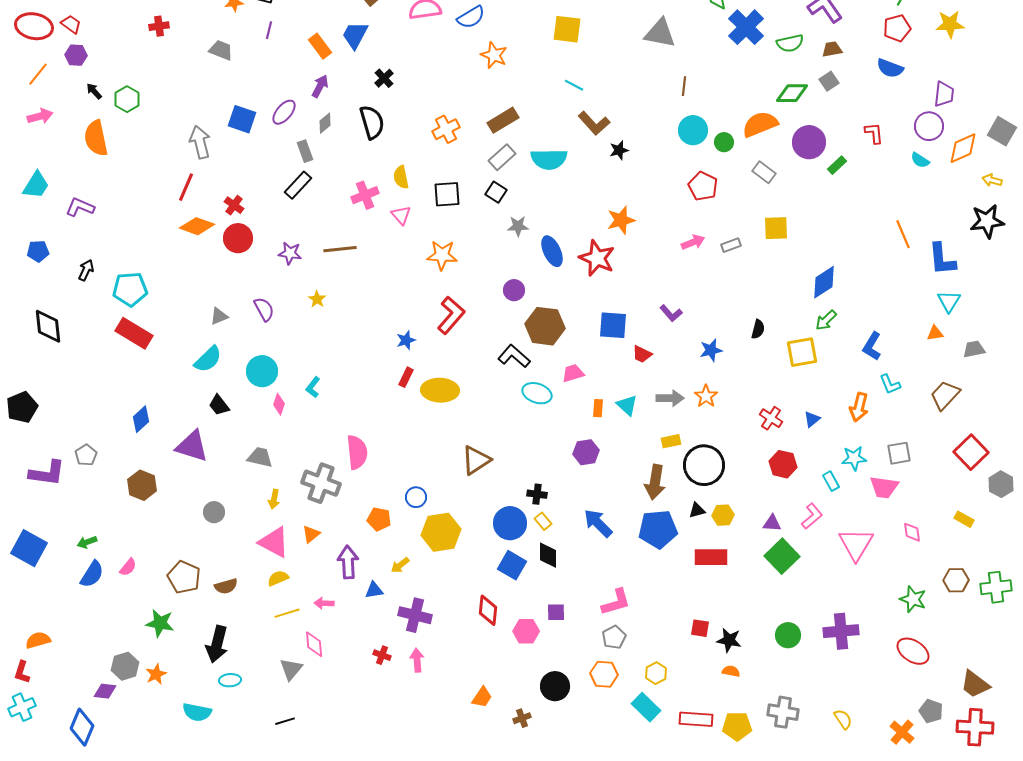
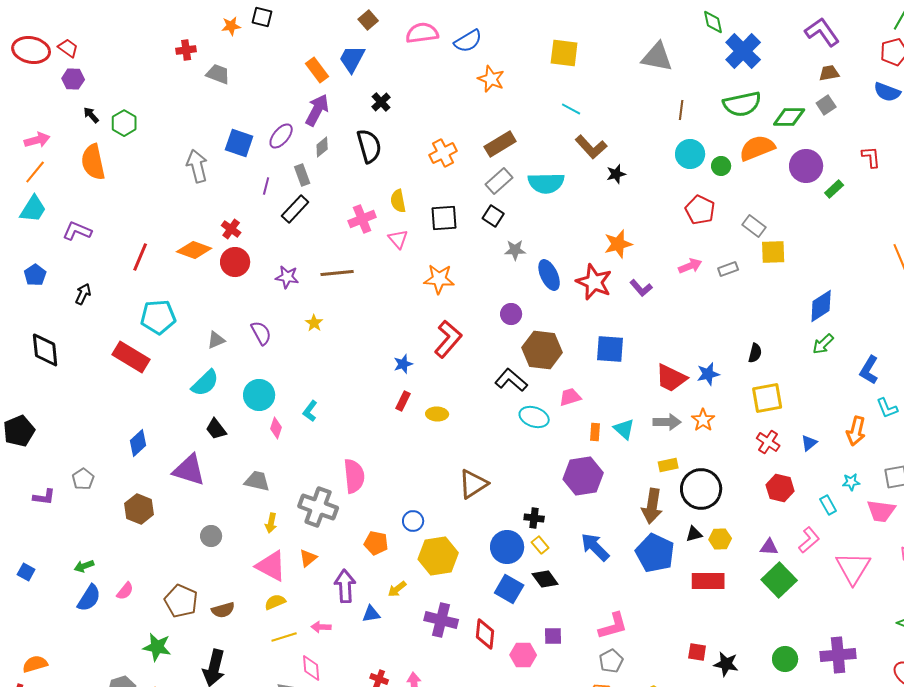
red cross: (159, 26) -> (186, 50), moved
purple line: (269, 30) -> (266, 186), moved
green semicircle: (790, 43) -> (742, 104), moved, size x1.4
orange line: (38, 74) -> (35, 172), moved
purple arrow: (320, 86) -> (317, 110), size x1.4
gray rectangle: (764, 172) -> (754, 226), moved
red line: (186, 187) -> (140, 257), moved
blue pentagon: (38, 251) -> (35, 275), turned -30
cyan pentagon: (130, 289) -> (158, 317), moved
purple L-shape: (671, 313) -> (641, 288), moved
yellow square: (802, 352) -> (767, 398), moved
red trapezoid: (642, 354) -> (671, 378), moved, size x1.6
yellow ellipse: (440, 390) -> (437, 414), size x0.6
purple hexagon: (586, 452) -> (583, 476), size x1.5
cyan star: (854, 458) -> (851, 482), size x0.7
purple L-shape: (47, 473) -> (44, 497), size x0.6
blue pentagon: (658, 529) -> (655, 553), turned 30
blue square: (29, 548) -> (26, 572), size x0.5
black diamond: (548, 555) -> (545, 579), turned -36
purple cross: (415, 615) -> (441, 620), moved

